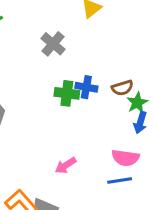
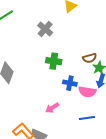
blue cross: (86, 87) -> (70, 83), moved
pink semicircle: (125, 158) -> (87, 92), moved

